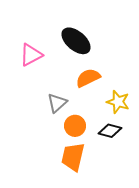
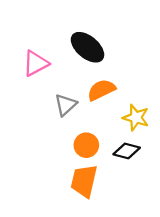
gray triangle: (57, 103) -> (66, 105), moved

